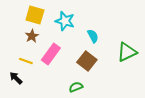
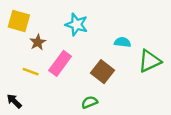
yellow square: (35, 15) -> (19, 21), moved
cyan semicircle: (93, 36) -> (122, 42), moved, turned -56
black arrow: (16, 78) -> (14, 101), moved

